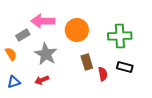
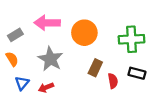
gray rectangle: (23, 35) -> (15, 35), moved
brown rectangle: (87, 62) -> (95, 68), turned 42
blue triangle: (14, 82) -> (22, 83), moved, turned -32

